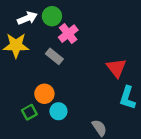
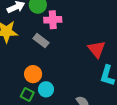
pink cross: (68, 34) -> (53, 20), turned 36
green square: (29, 112) -> (27, 94), moved, turned -32

